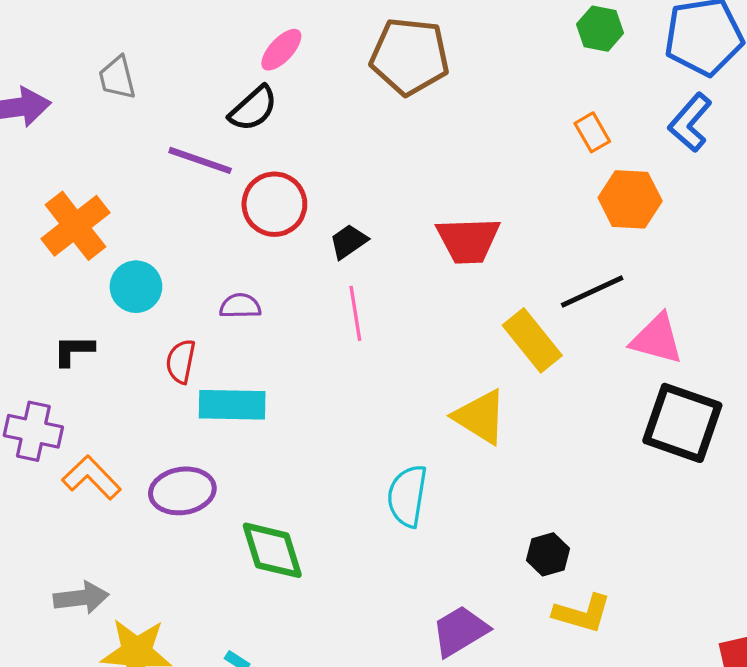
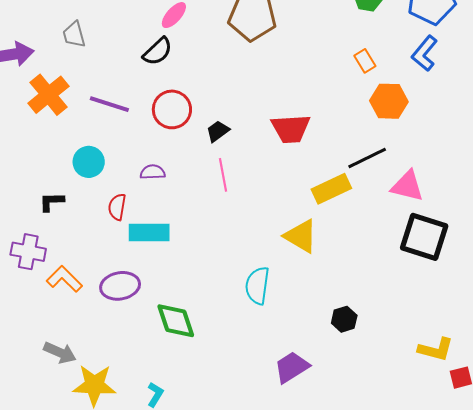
purple line: (200, 160) -> (109, 104), moved
orange cross: (75, 226) -> (49, 95), moved
yellow rectangle: (532, 340) -> (331, 189), turned -75
gray arrow: (81, 598) -> (60, 353), turned 32
yellow L-shape: (582, 613) -> (436, 349), moved

